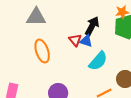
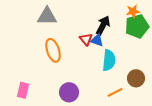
cyan semicircle: (98, 61) -> (109, 60), turned -35

